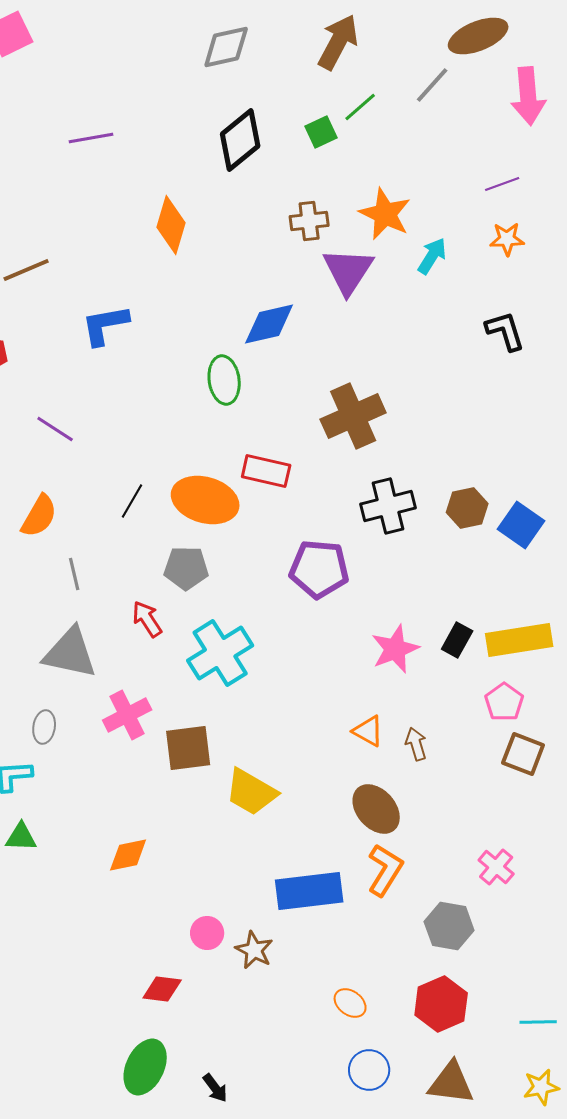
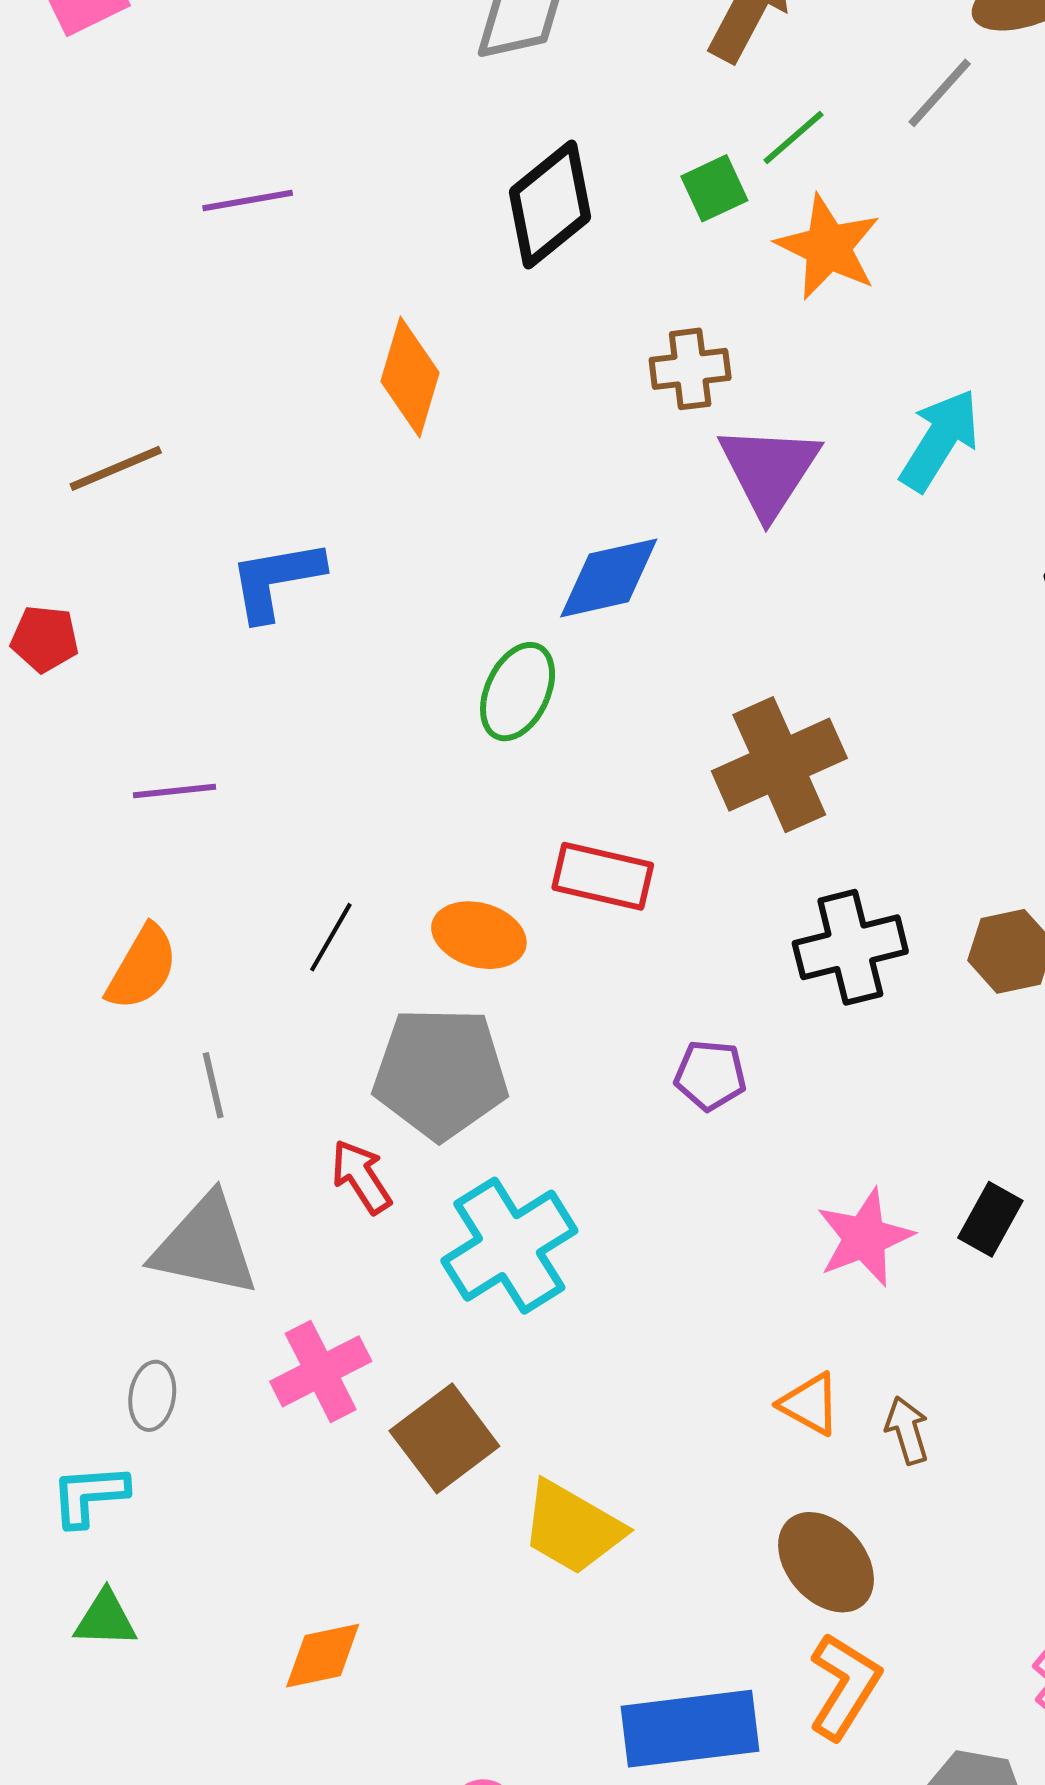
orange star: (385, 214) -> (828, 247), moved
cyan arrow: (432, 256) -> (940, 440), size x1.4
green ellipse: (224, 380) -> (518, 692), turned 33
purple line: (55, 429) -> (175, 791), turned -39
orange ellipse: (205, 500) -> (479, 935), size x0.7
gray pentagon: (186, 568) -> (440, 1073), size x1.5
purple pentagon: (319, 569) -> (710, 1075), size x0.6
brown square: (188, 748) -> (444, 1438), turned -30

